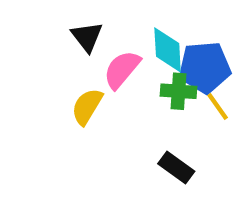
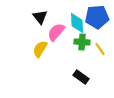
blue pentagon: (205, 67) -> (97, 17), moved

